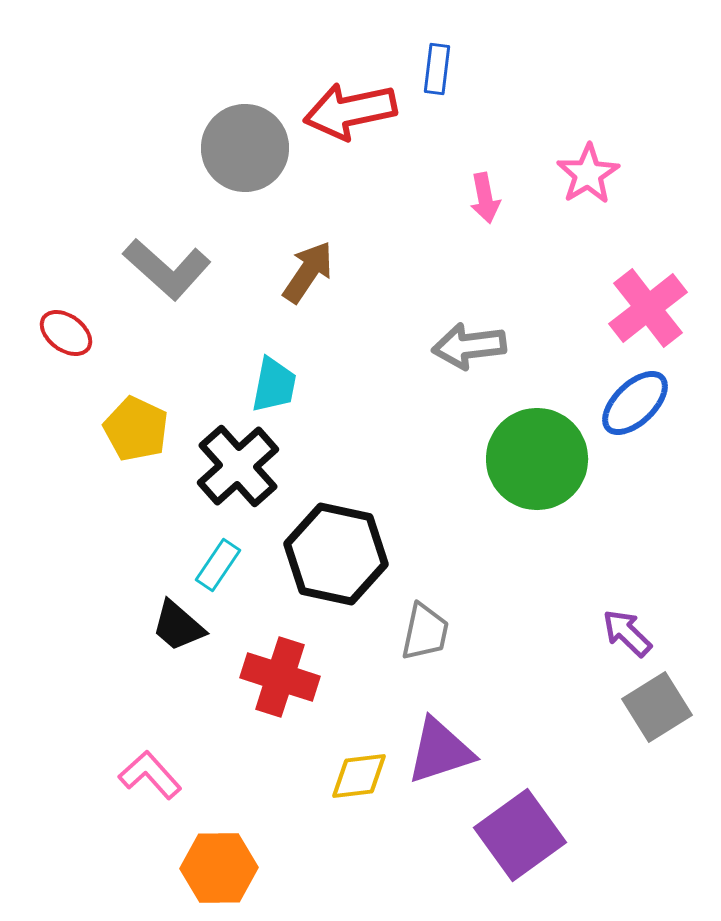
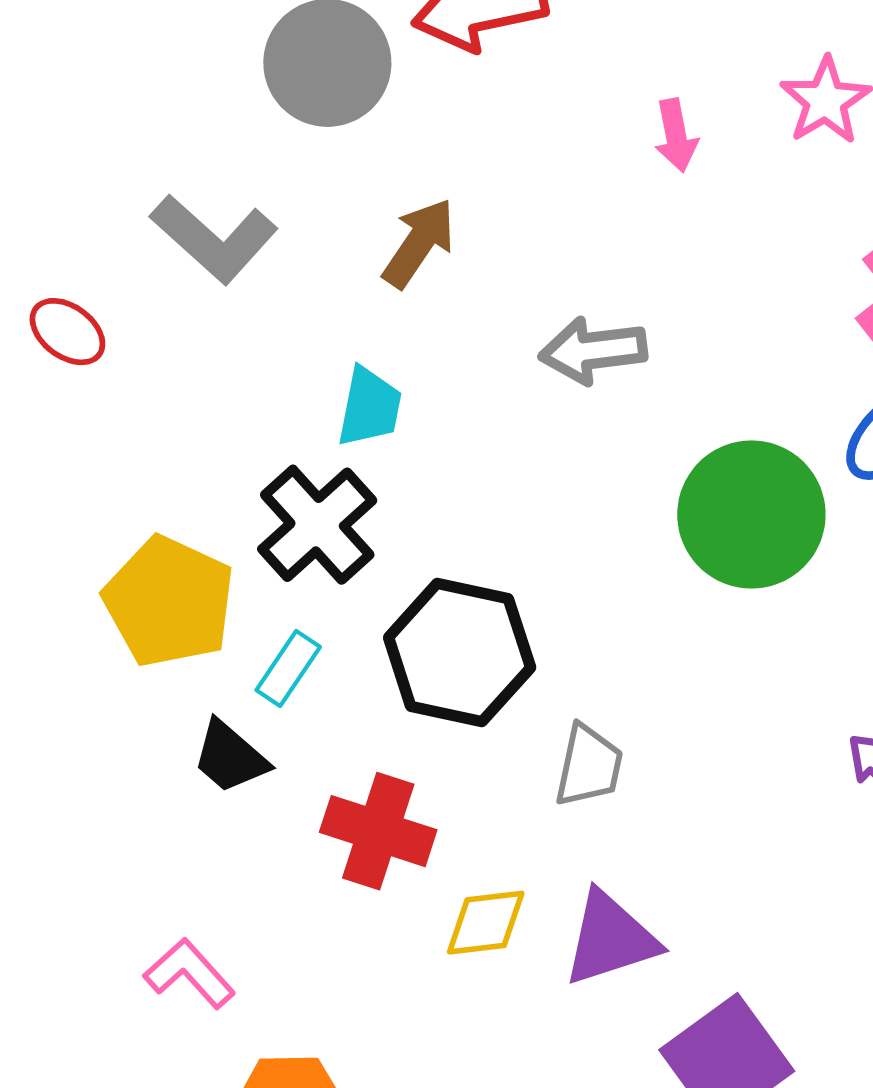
gray arrow: (469, 346) -> (593, 350), moved
yellow pentagon: (136, 429) -> (169, 602), moved, size x1.4
yellow diamond: (359, 776) -> (486, 923), moved

